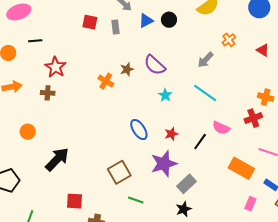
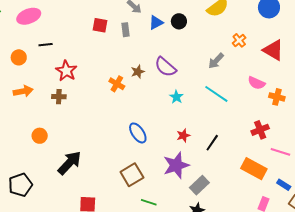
red triangle: (263, 50) -> (273, 50), size x1.6
red cross: (253, 118) -> (260, 130), moved
pink semicircle: (221, 128) -> (256, 83), moved
blue ellipse: (139, 130) -> (138, 133), moved

